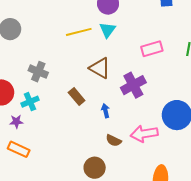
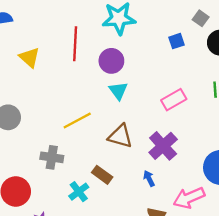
yellow line: (79, 32) -> (77, 121), moved
cyan cross: (30, 102) -> (79, 192), moved
blue arrow: (106, 111) -> (149, 178), moved

